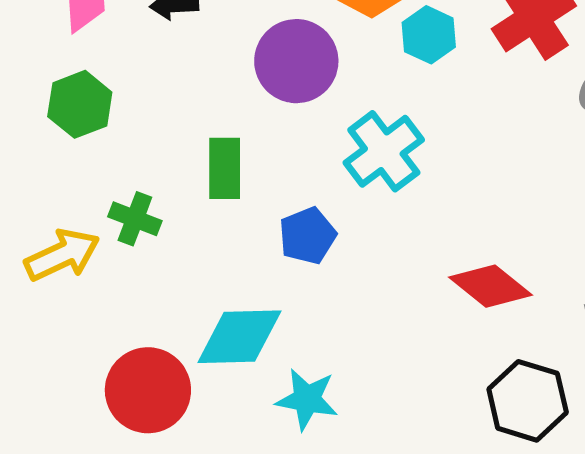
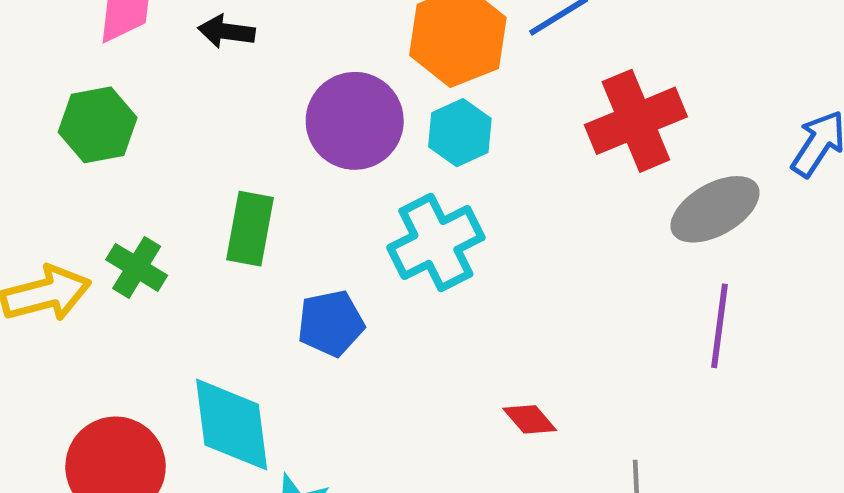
cyan hexagon: (429, 35) -> (460, 133), moved
red diamond: (490, 286) -> (530, 419), size x0.6
cyan diamond: (239, 337) -> (232, 425), turned 74

